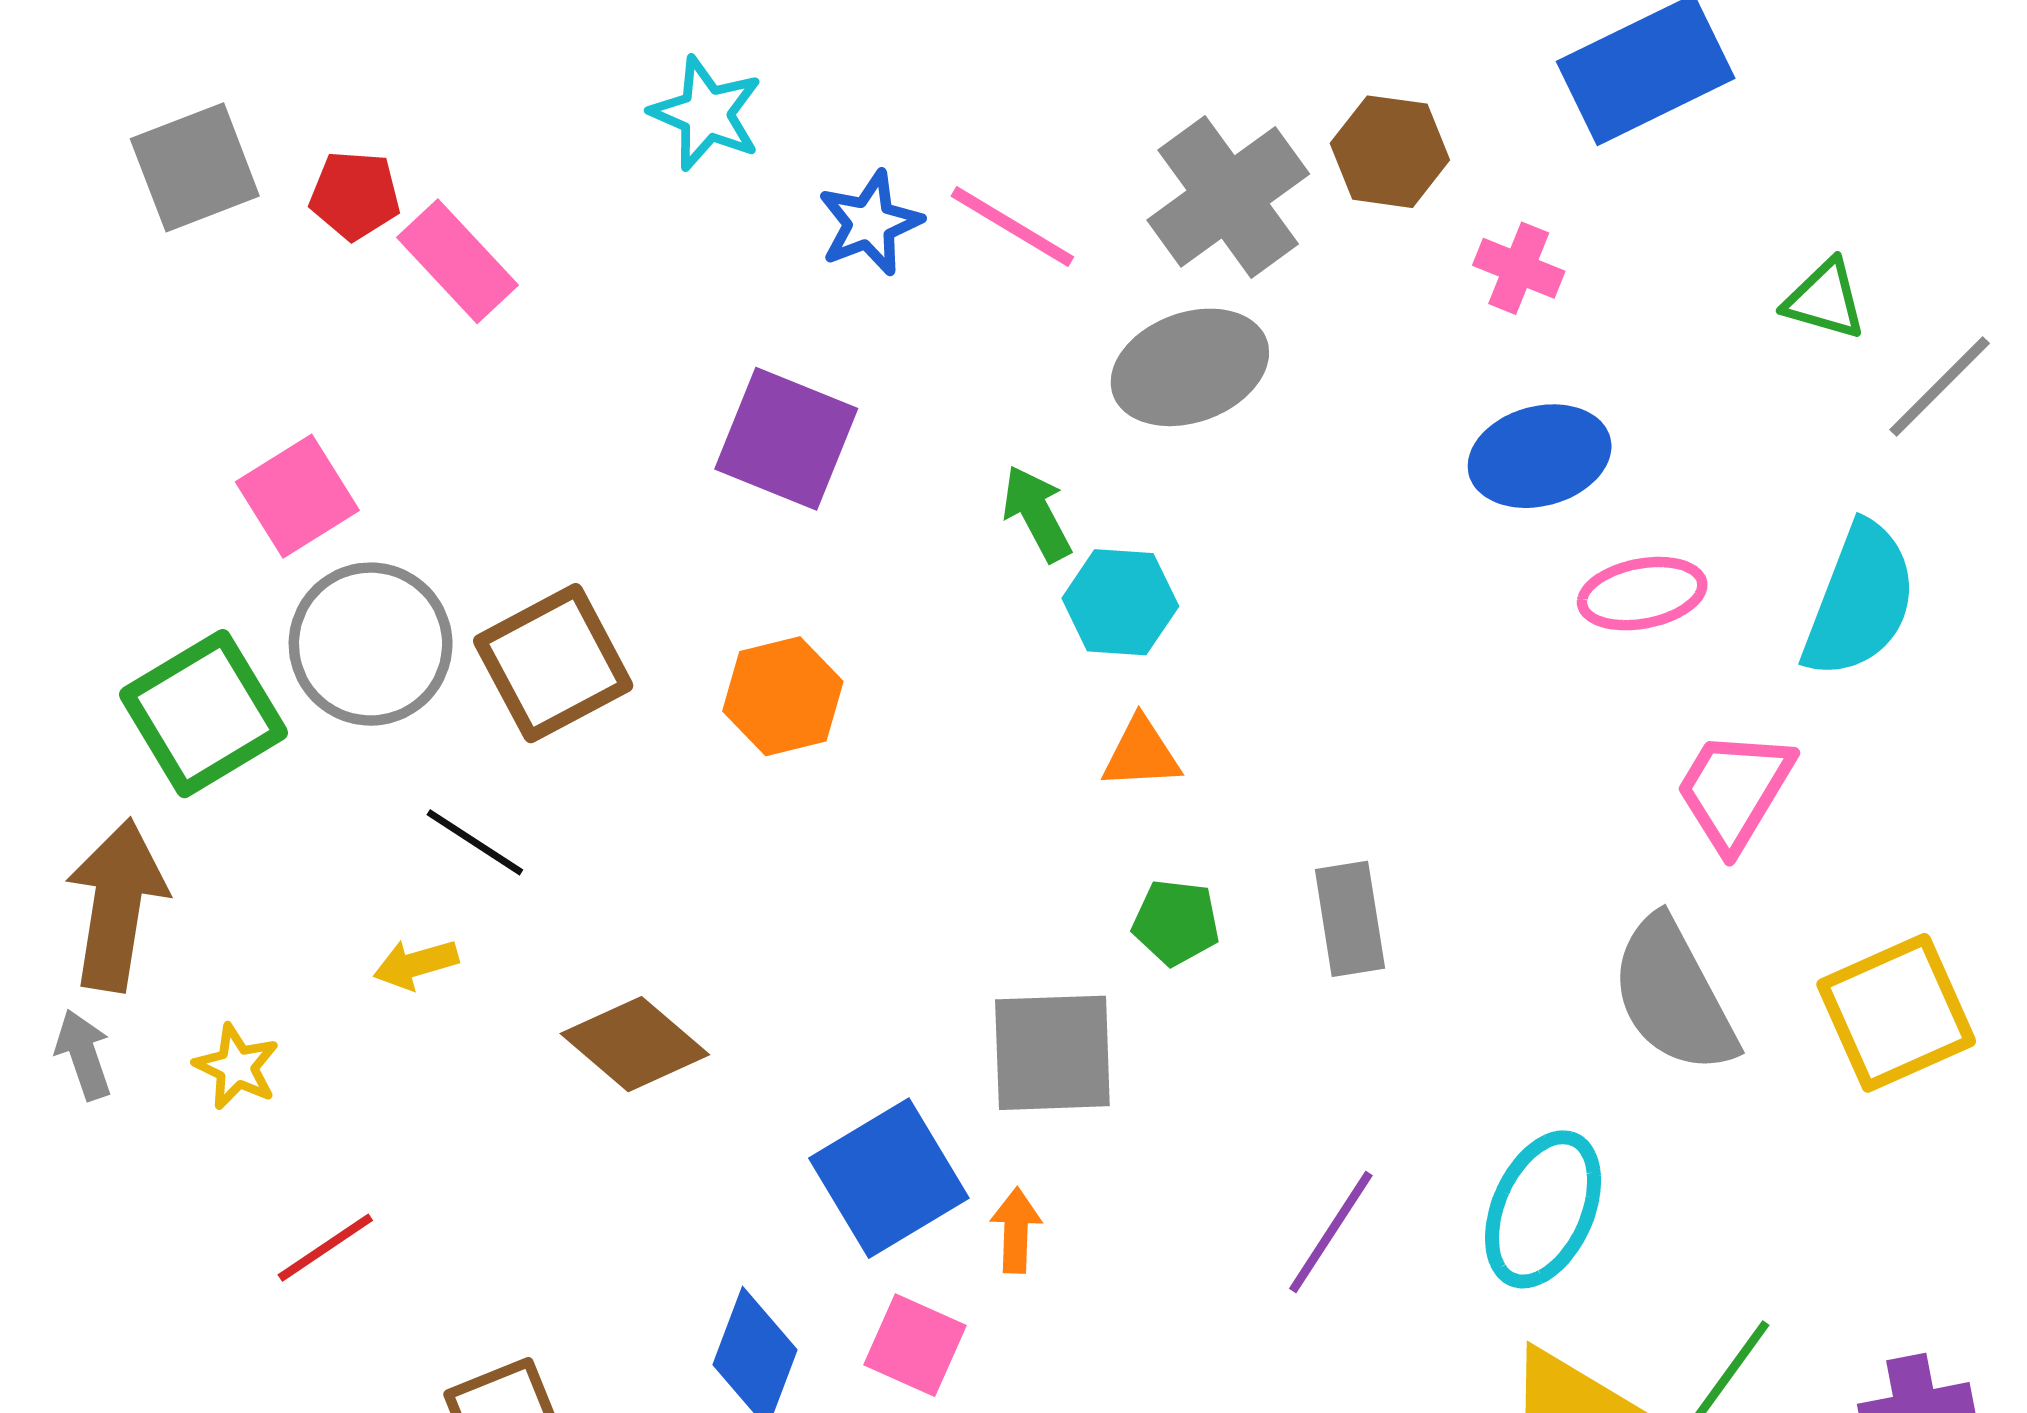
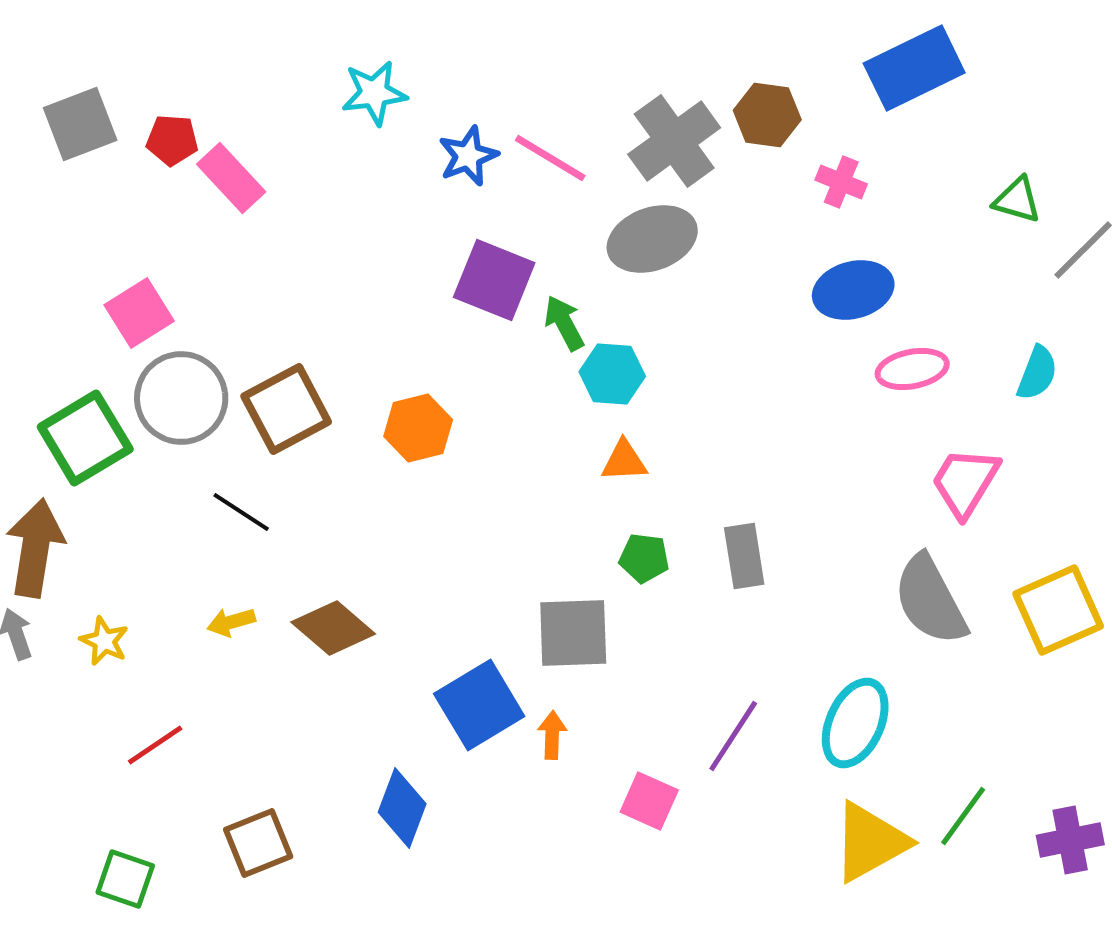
cyan star: (706, 113) -> (374, 93), turned -30
purple square: (786, 439) -> (494, 280), moved
cyan semicircle: (1860, 601) -> (1037, 373), size x0.6
yellow arrow: (416, 964) -> (231, 622), moved
pink square: (915, 1345) -> (649, 801), moved

